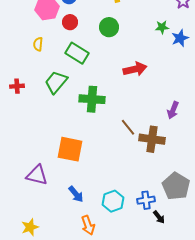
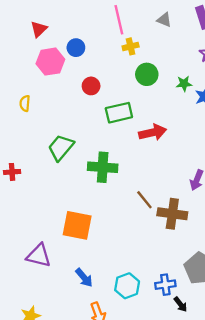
red circle: (70, 22) -> (91, 86), moved
green circle: (109, 27) -> (147, 74), moved
yellow semicircle: (38, 44) -> (25, 103), moved
green rectangle: (77, 53) -> (119, 113), moved, turned -45
red cross: (17, 86) -> (12, 172), moved

